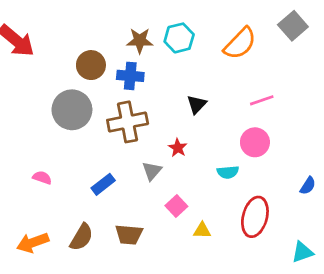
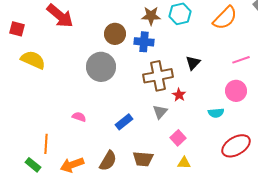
brown cross: (128, 122) -> (158, 76), moved
red ellipse: (255, 217) -> (236, 146), turned 44
yellow triangle: (202, 230) -> (184, 163), moved

